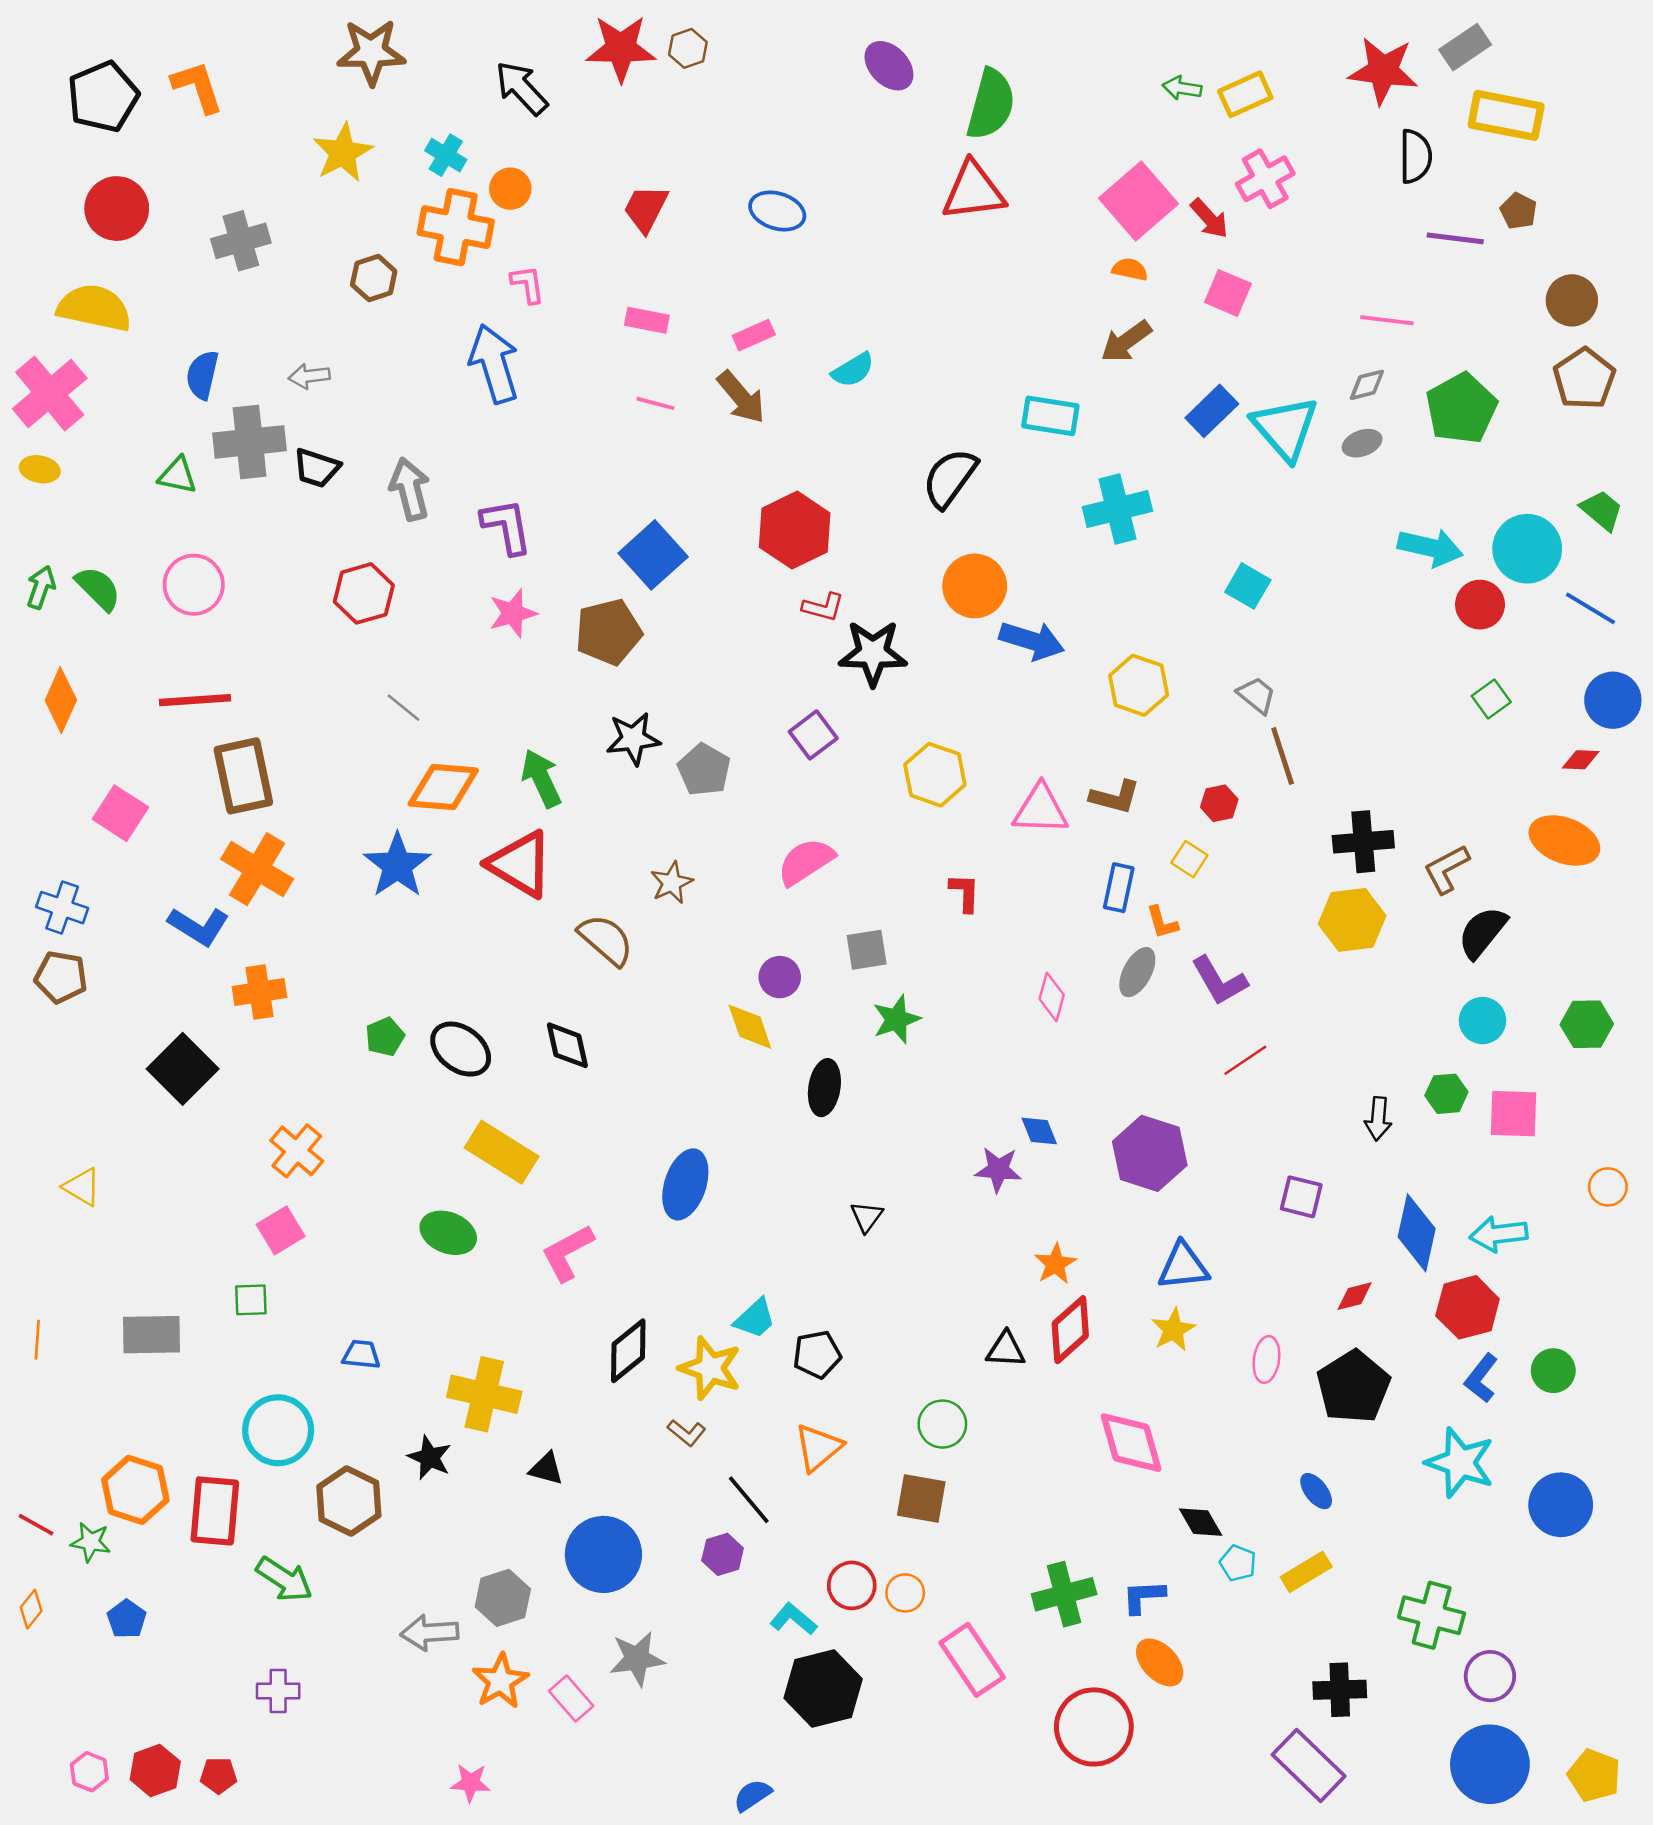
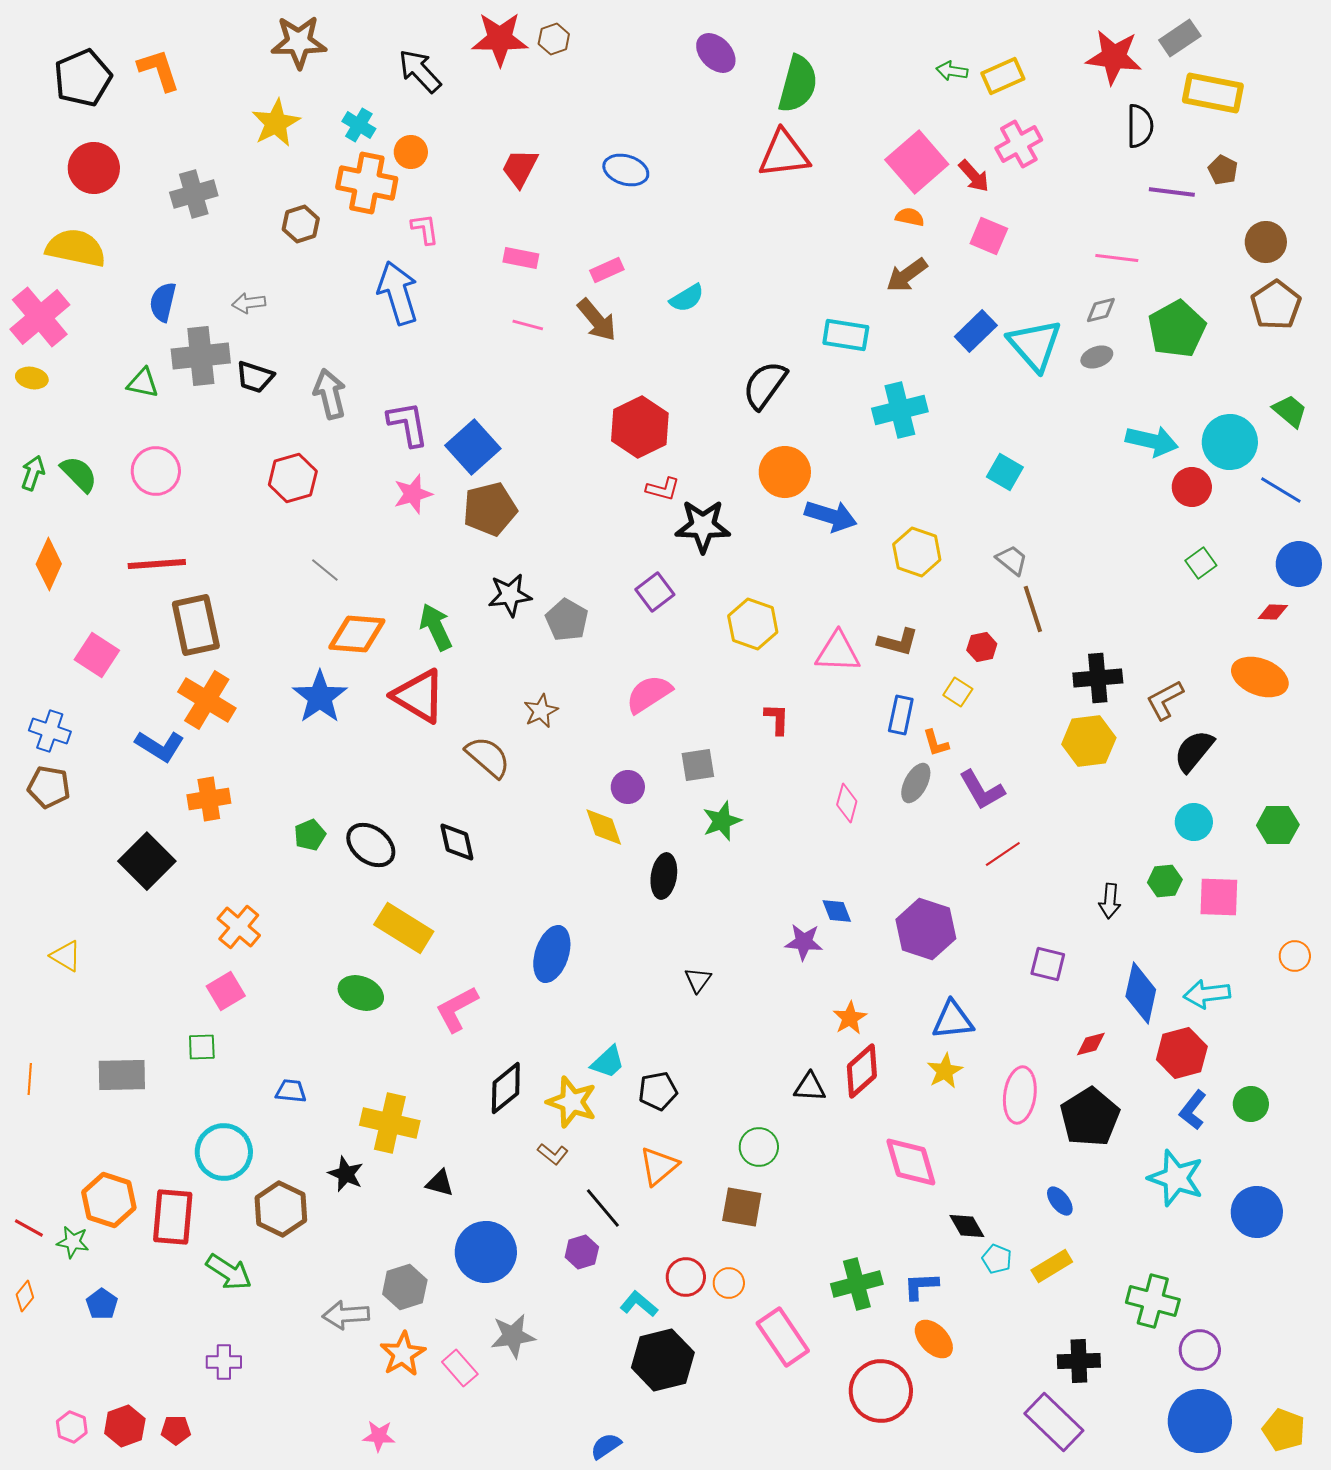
blue square: (653, 555) -> (473, 447), moved
pink ellipse: (1266, 1359) -> (1020, 1095), size x1.5

